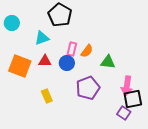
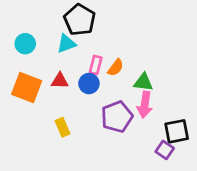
cyan circle: (12, 23) -> (25, 44), moved
cyan triangle: (42, 38) -> (66, 44), moved
pink arrow: (127, 86) -> (145, 105), moved

